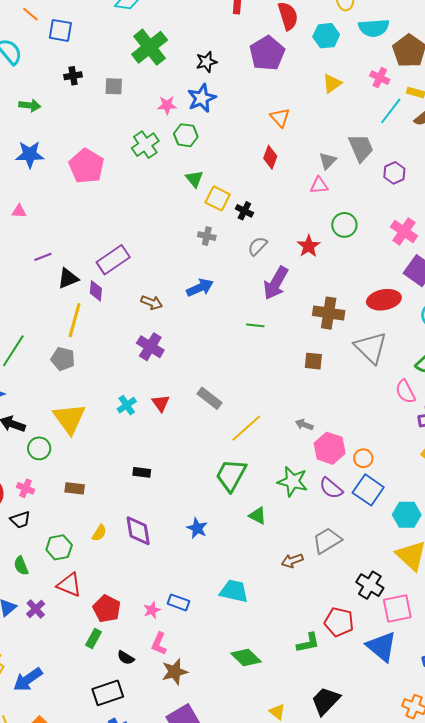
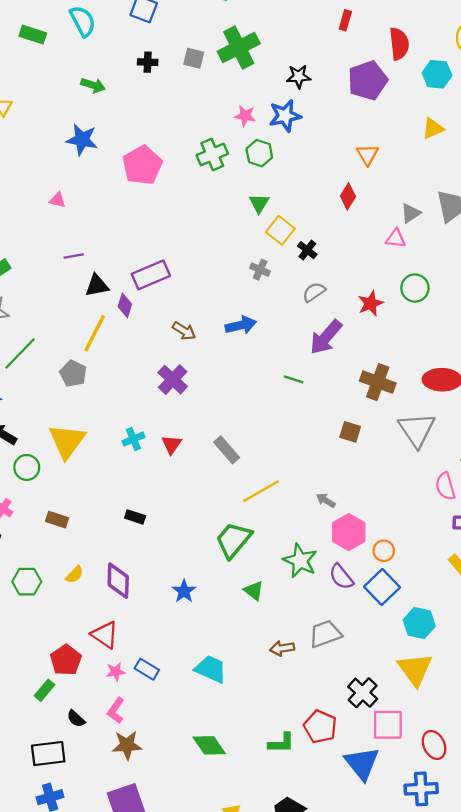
gray square: (114, 86) -> (194, 58), moved
red triangle: (69, 585) -> (105, 635), moved

